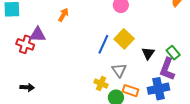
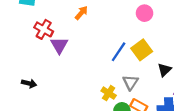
purple triangle: (38, 35) -> (59, 45), moved, turned 48
red cross: (25, 44) -> (44, 29), moved

